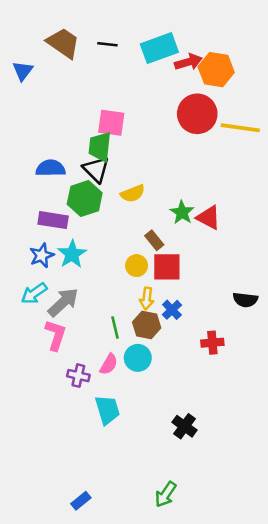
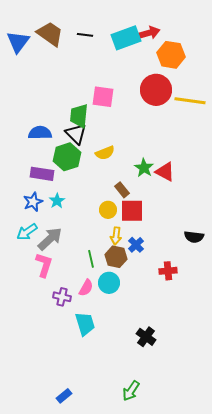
red arrow: (188, 62) -> (149, 33), moved
blue triangle: (23, 71) -> (18, 42), moved, size x1.4
pink square: (111, 123) -> (103, 97), moved
cyan star: (72, 254) -> (57, 201), size x0.7

